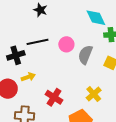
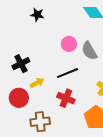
black line: (38, 42) -> (68, 73), moved
gray semicircle: (85, 55) -> (89, 51), turned -42

